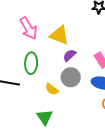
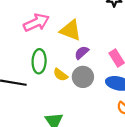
pink arrow: (29, 28) -> (36, 23), turned -85
yellow semicircle: (52, 89) -> (60, 75), moved

